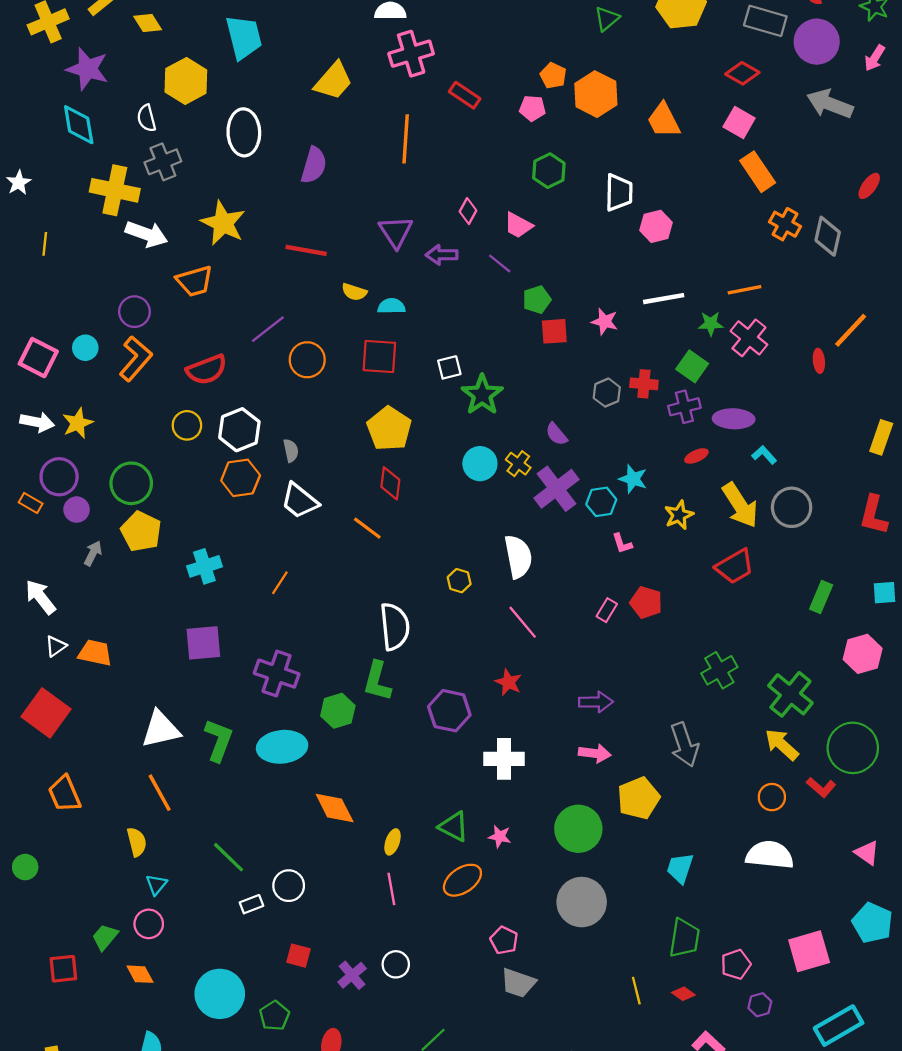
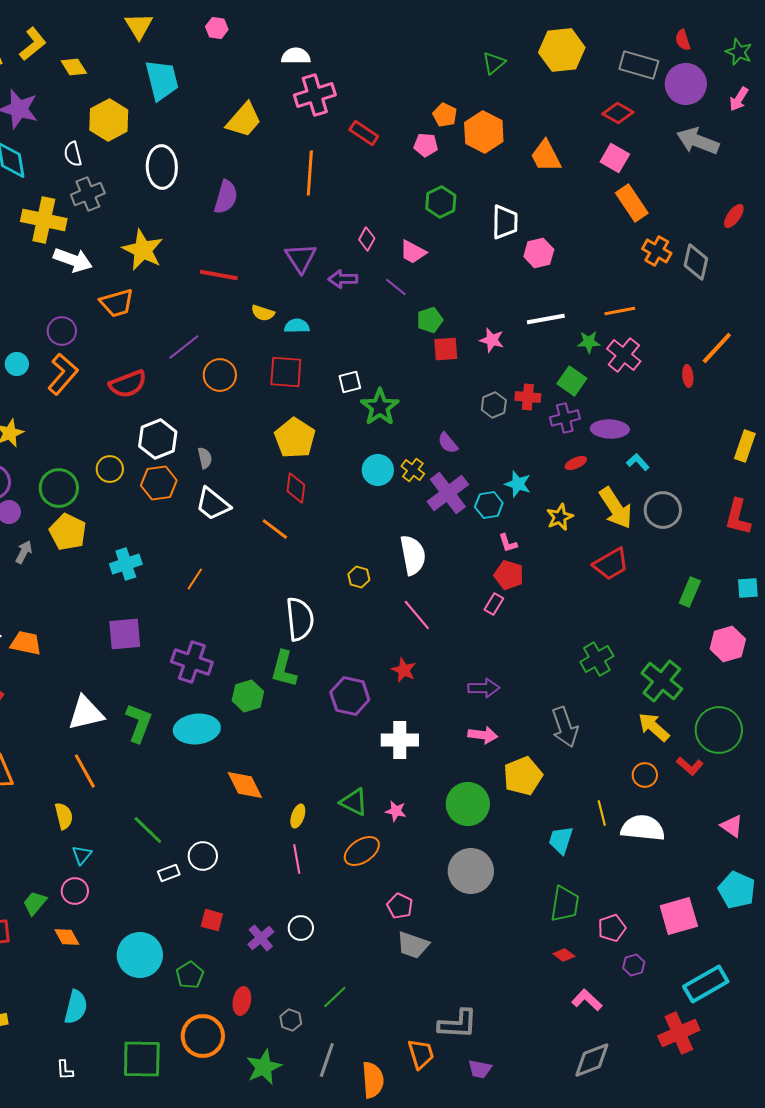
yellow circle: (187, 425) -> (110, 469), moved
red pentagon: (646, 602) -> (509, 575), moved
yellow line: (636, 991) -> (602, 813), moved

